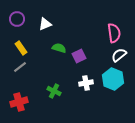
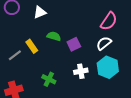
pink semicircle: (114, 33) -> (109, 21), turned 42
yellow rectangle: (21, 48) -> (32, 46), moved
white semicircle: (119, 55) -> (104, 43), moved

